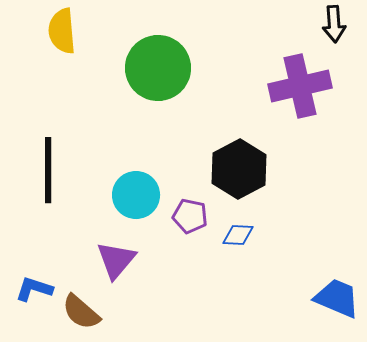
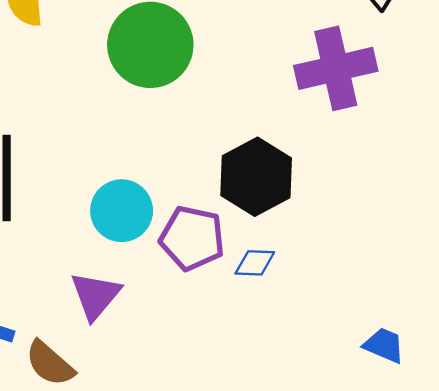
purple pentagon: (190, 216) -> (192, 238), size x1.4
blue trapezoid: (337, 298) -> (384, 345), size x0.7

